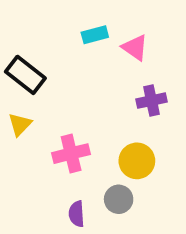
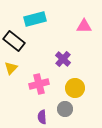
cyan rectangle: (95, 35) -> (35, 19), moved, size x1.5
pink triangle: (135, 48) -> (84, 26), moved, turned -35
purple cross: (151, 101) -> (63, 59), moved, turned -35

